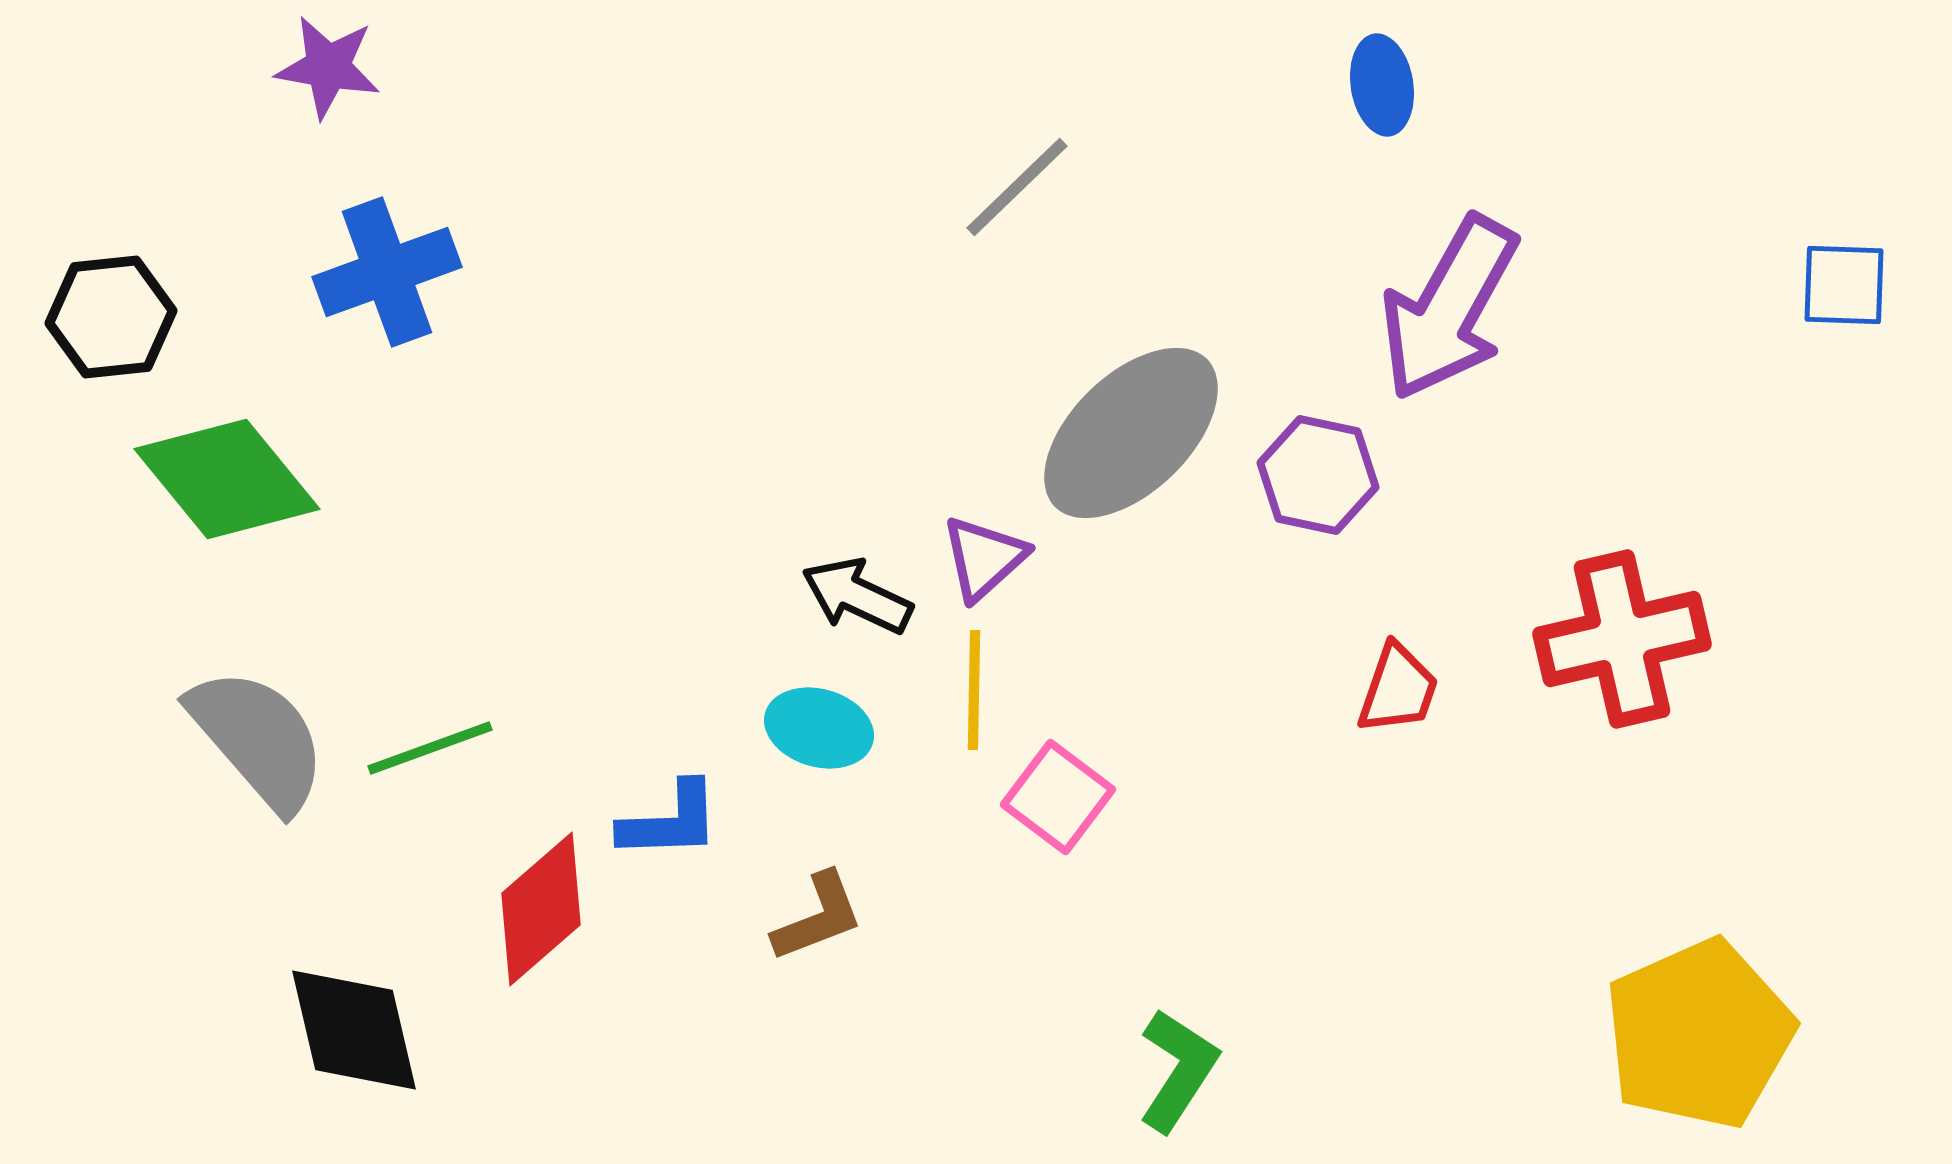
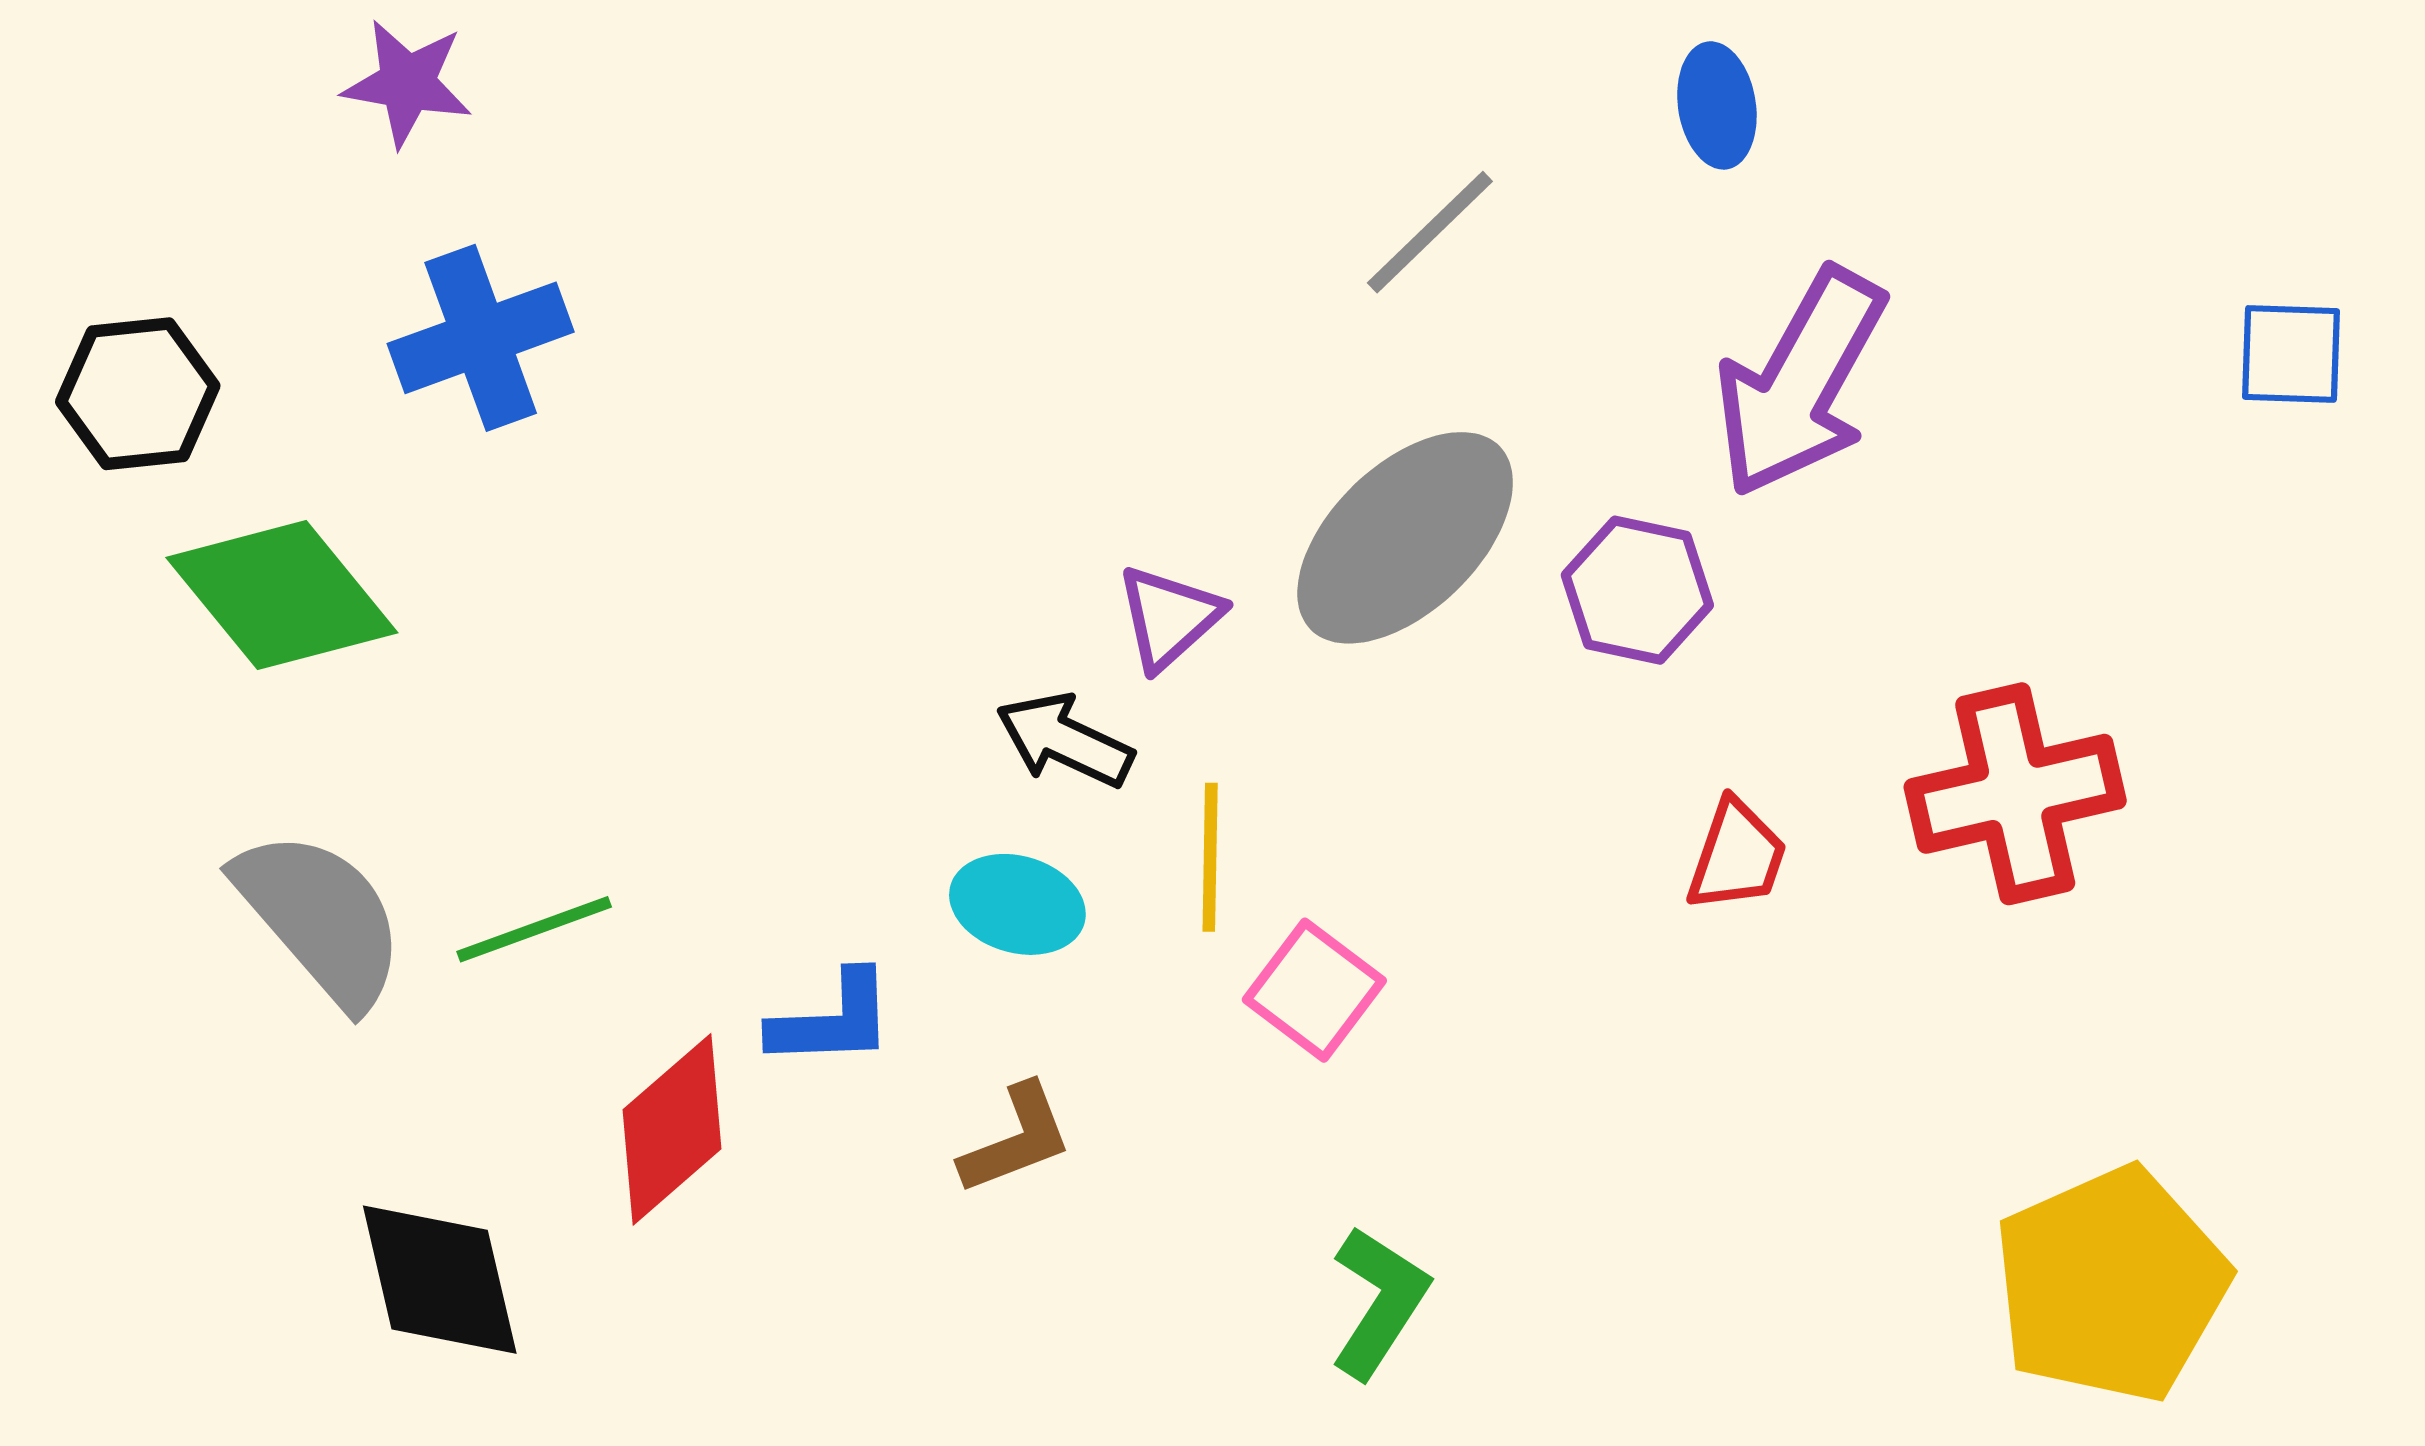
gray line: (1017, 187) -> (1430, 232), moved
purple triangle: (984, 558) -> (1169, 617), moved
green L-shape: (1178, 1070) -> (1379, 1302), moved

